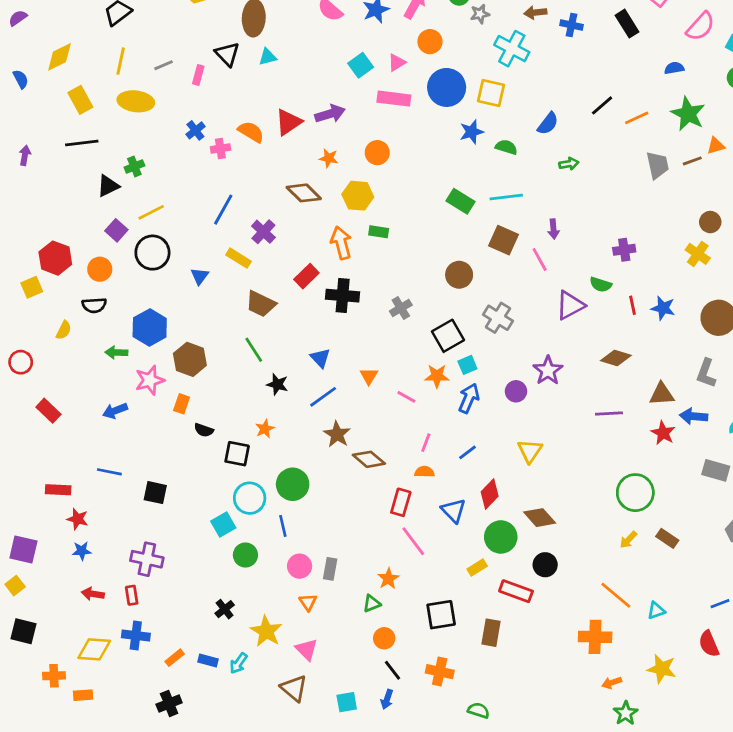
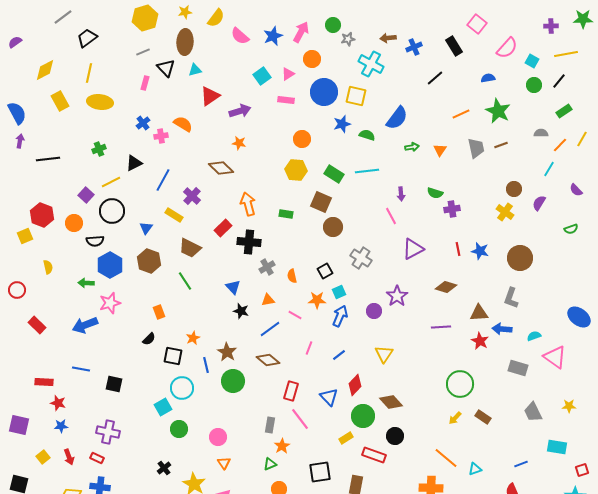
blue cross: (571, 25) -> (414, 47), turned -35
gray line: (164, 65) -> (143, 52), moved
blue semicircle: (21, 79) -> (17, 113), moved, size x1.6
pink rectangle: (394, 99) -> (286, 100), size x0.7
black line: (602, 105) -> (435, 78), moved
red triangle: (288, 122) -> (210, 96), moved
blue semicircle: (548, 124) -> (397, 118), size x1.4
black line: (82, 143) -> (48, 159), moved
orange triangle: (716, 146) -> (440, 150), moved, turned -40
orange circle: (377, 153) -> (302, 139), moved
black triangle: (108, 186) -> (134, 163), moved
yellow hexagon: (358, 196) -> (296, 170), moved
green rectangle: (379, 232) -> (286, 214), moved
brown square: (504, 240) -> (321, 202), moved
green semicircle: (601, 284) -> (435, 193), moved
black semicircle: (94, 305) -> (95, 241), moved
gray cross: (401, 308) -> (267, 267), moved
yellow semicircle: (64, 330) -> (48, 267), turned -40
black square: (448, 336) -> (325, 271), size x0.7
brown hexagon: (190, 359) -> (149, 261), moved
orange triangle: (369, 376) -> (268, 300), turned 48
black star: (277, 384) -> (241, 311), moved
blue line: (323, 397) -> (270, 329), moved
orange rectangle: (182, 404) -> (159, 312), moved, turned -40
blue arrow: (115, 411) -> (85, 325), size x1.4
black semicircle: (204, 430) -> (149, 339), turned -64
brown star: (337, 434) -> (227, 352), moved
orange semicircle: (424, 472) -> (292, 276), moved, turned -104
green circle: (293, 484) -> (233, 381), moved
blue line: (283, 526) -> (206, 365), moved
gray rectangle: (330, 569) -> (270, 425), moved
yellow square: (15, 586) -> (43, 457), moved
red arrow: (93, 594) -> (69, 457), turned -119
red rectangle: (132, 595) -> (97, 458), turned -56

